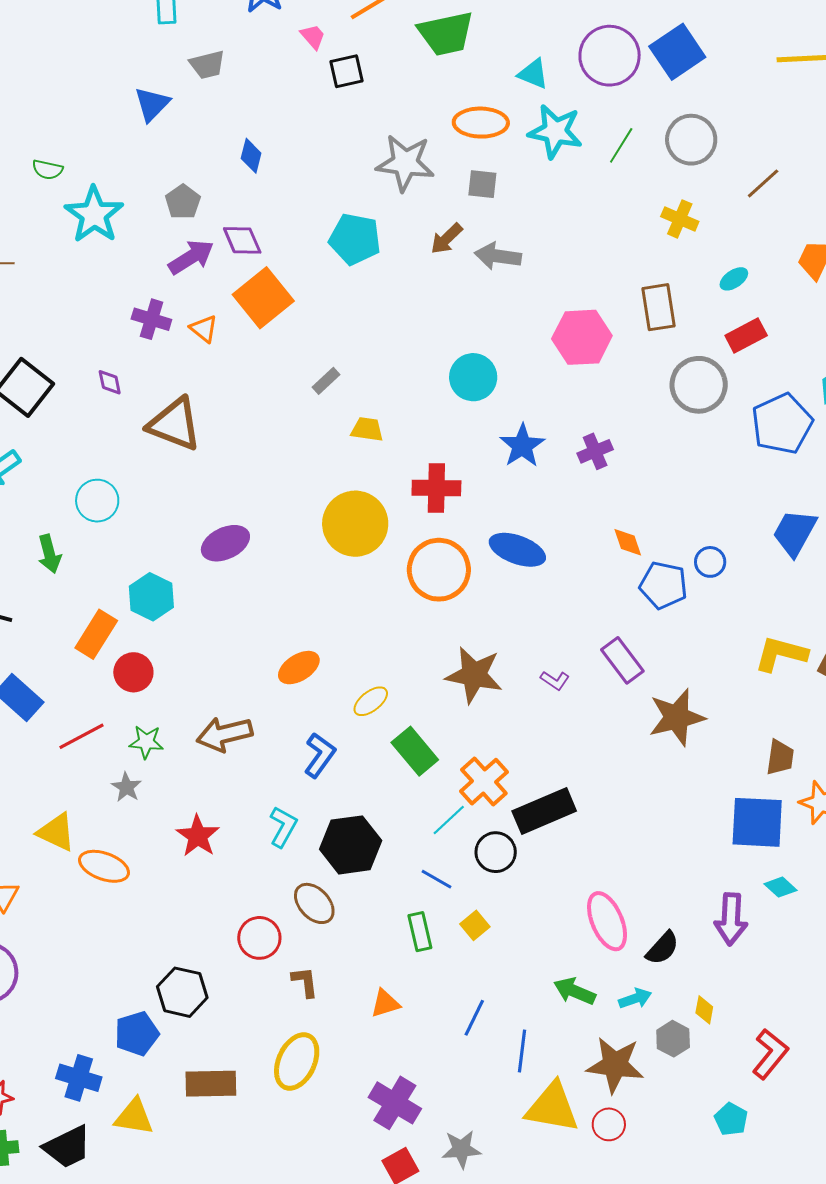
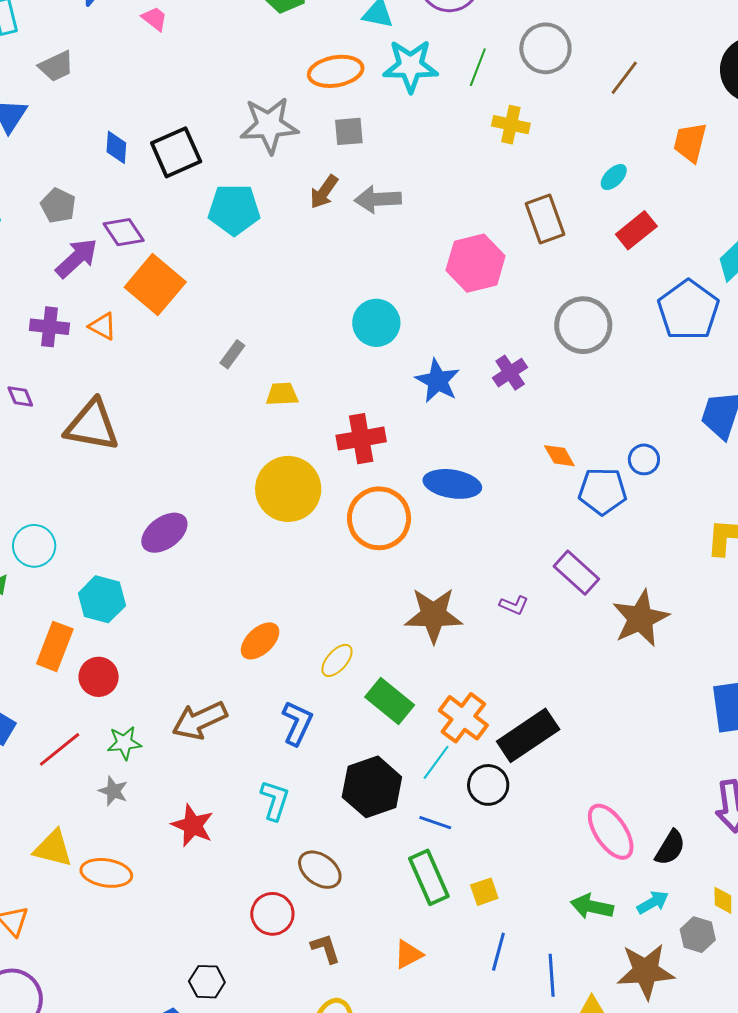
black square: (346, 71) -> (176, 152), moved, size x1.4
yellow cross: (680, 219) -> (511, 125), moved
gray circle: (699, 385) -> (583, 325), moved
cyan circle: (97, 501) -> (34, 546), moved
black hexagon: (351, 845) -> (372, 787), moved
yellow square: (475, 925) -> (484, 892), moved, turned 32
green rectangle: (420, 932) -> (429, 877), size x1.4
black hexagon: (182, 992) -> (207, 982), size x0.7

